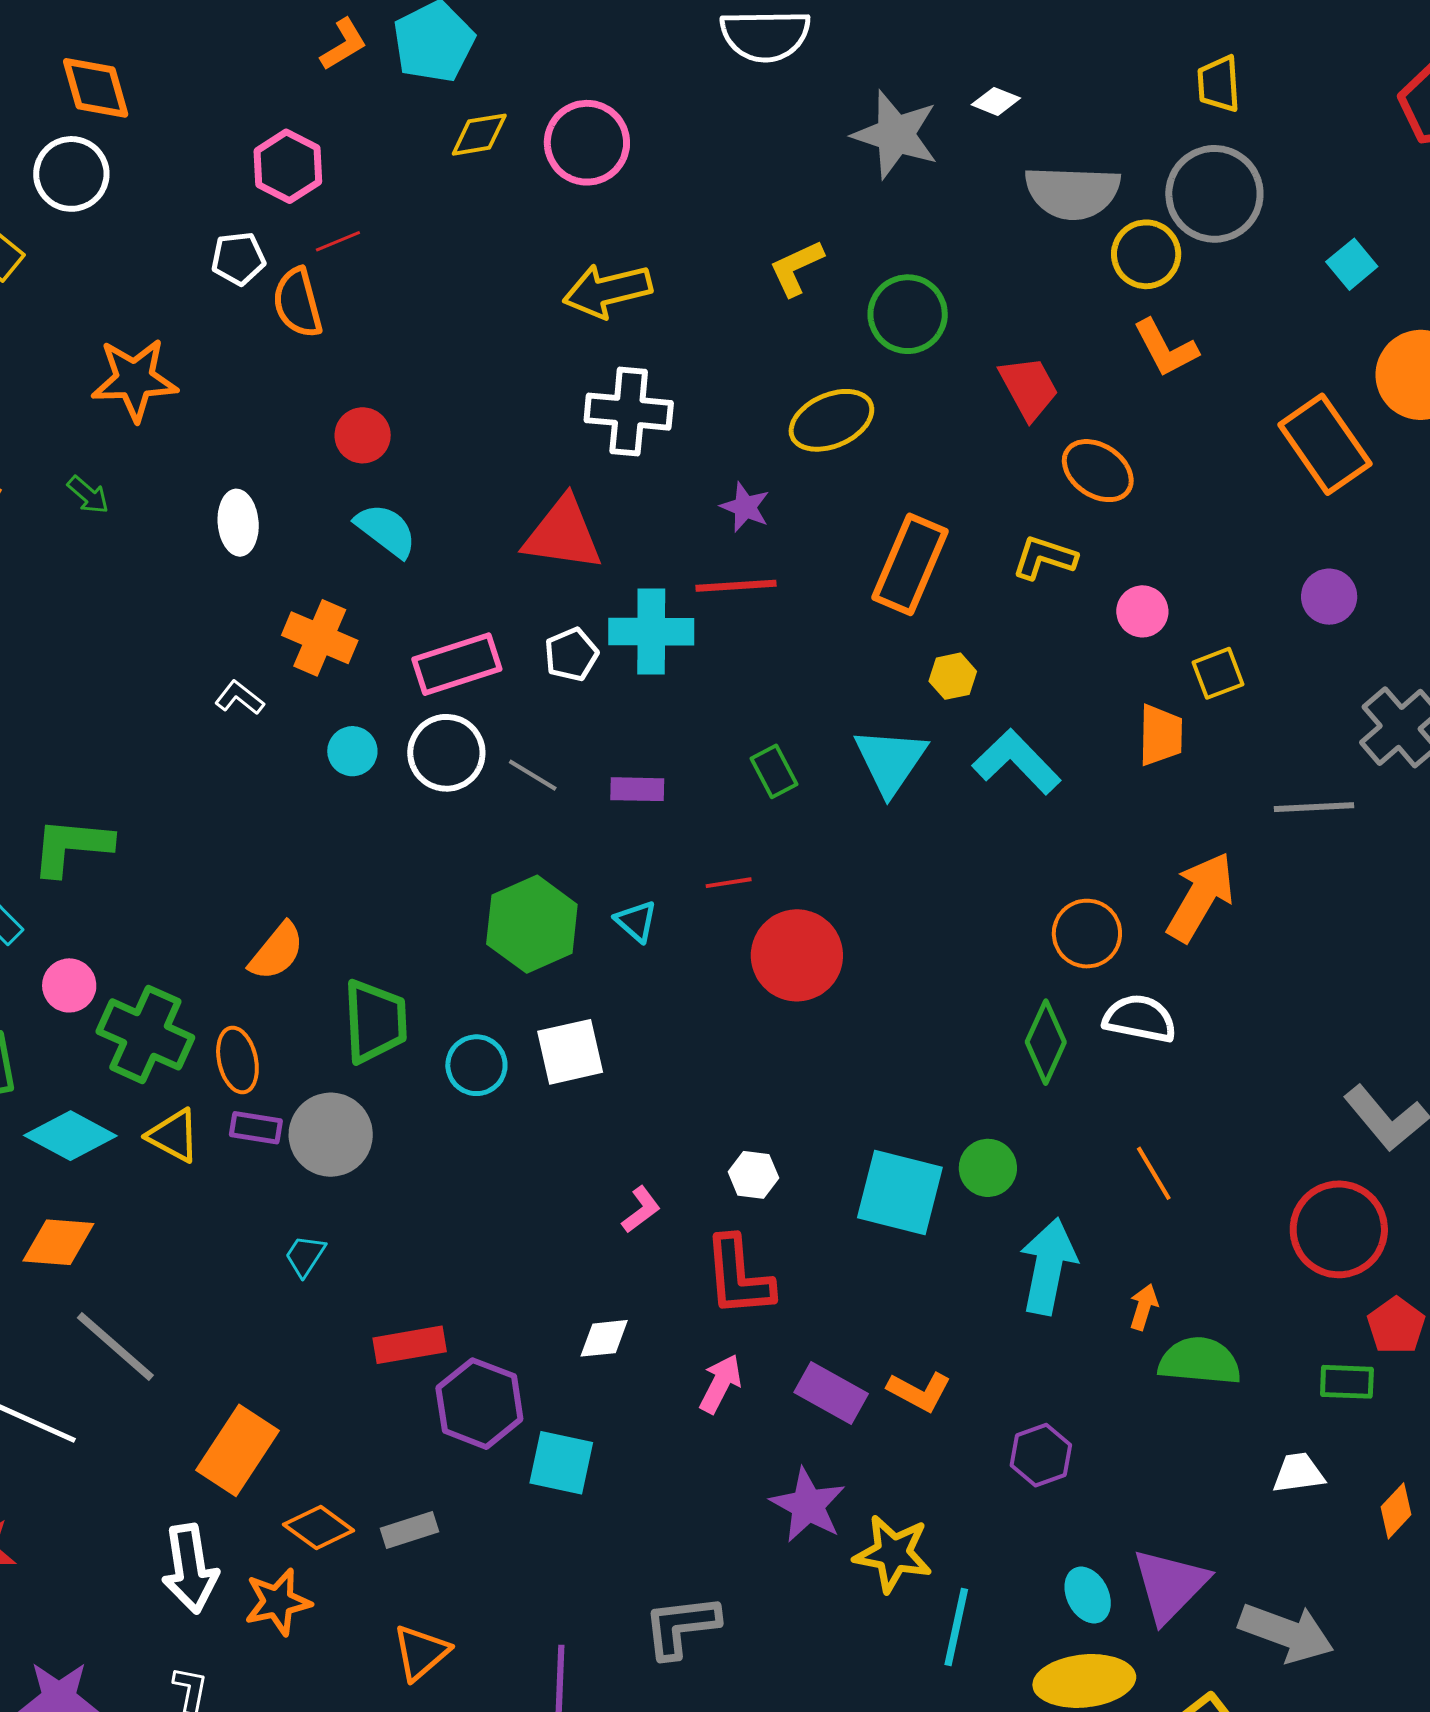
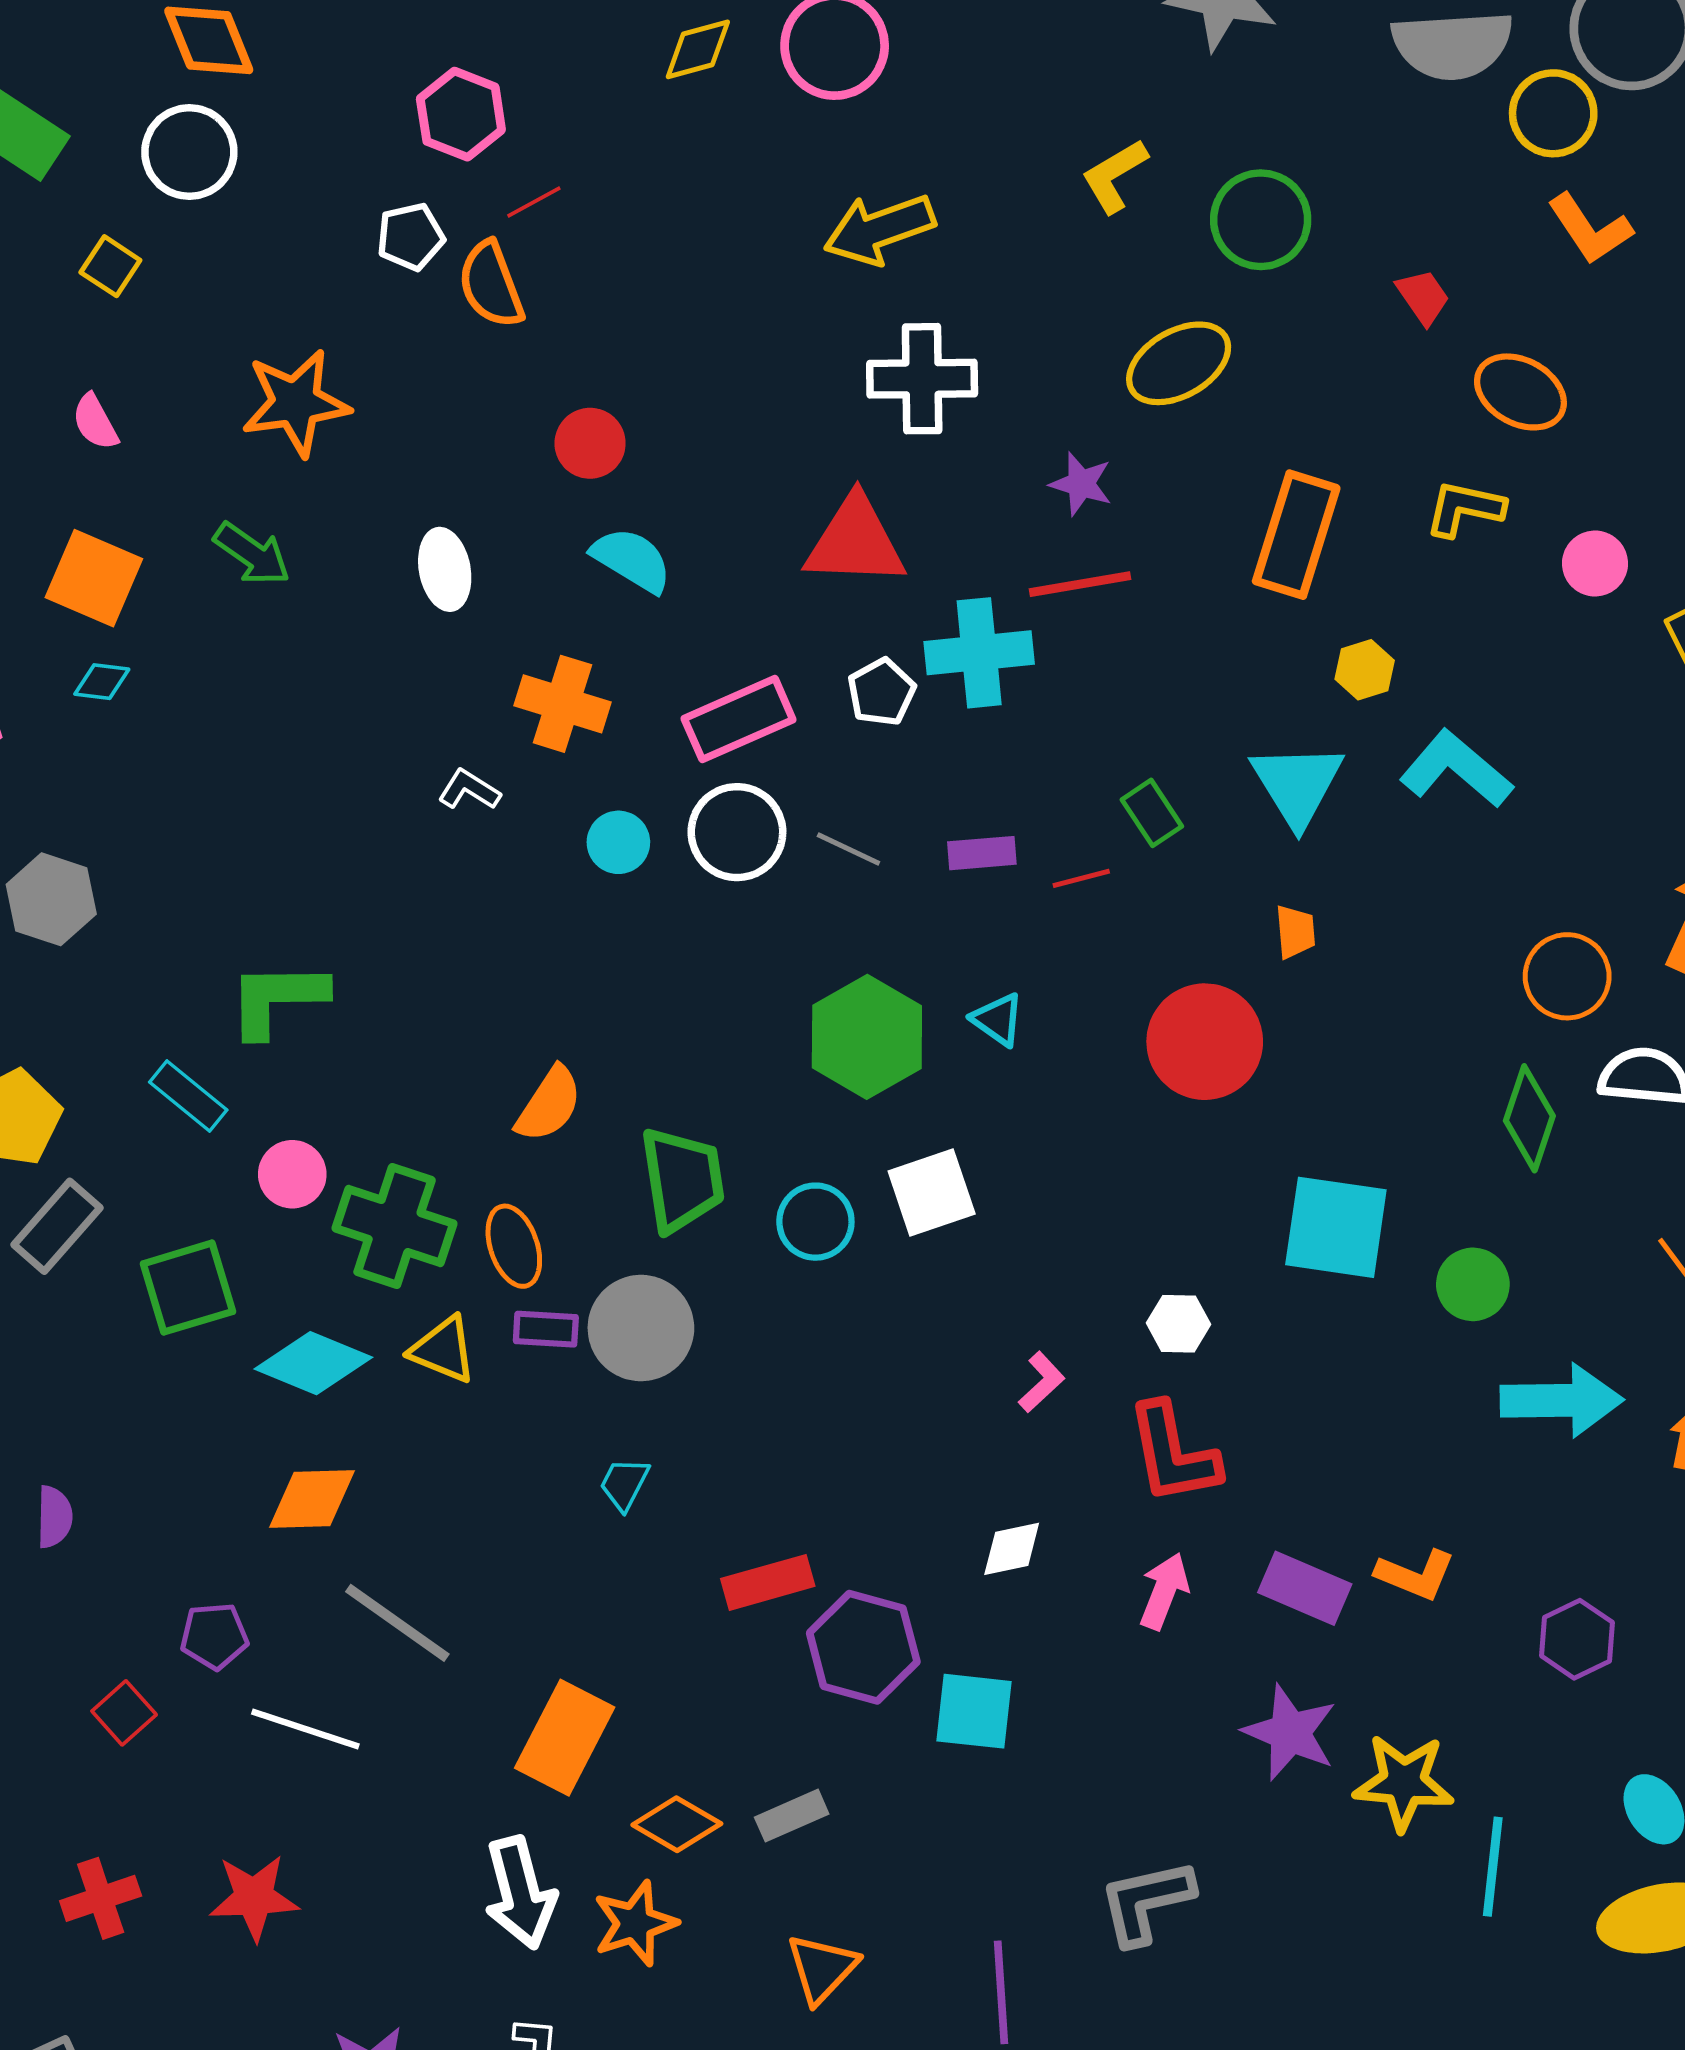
red trapezoid: (1029, 388) -> (1423, 297), size x0.7
green arrow: (88, 495) -> (252, 554), size x1.4
orange trapezoid: (1161, 735) -> (1295, 932), moved, size x0.7
red line: (729, 883) -> (1081, 878), moved
cyan square: (900, 1193) -> (1336, 1227), moved
cyan arrow: (1048, 1266) -> (1562, 1400), turned 84

